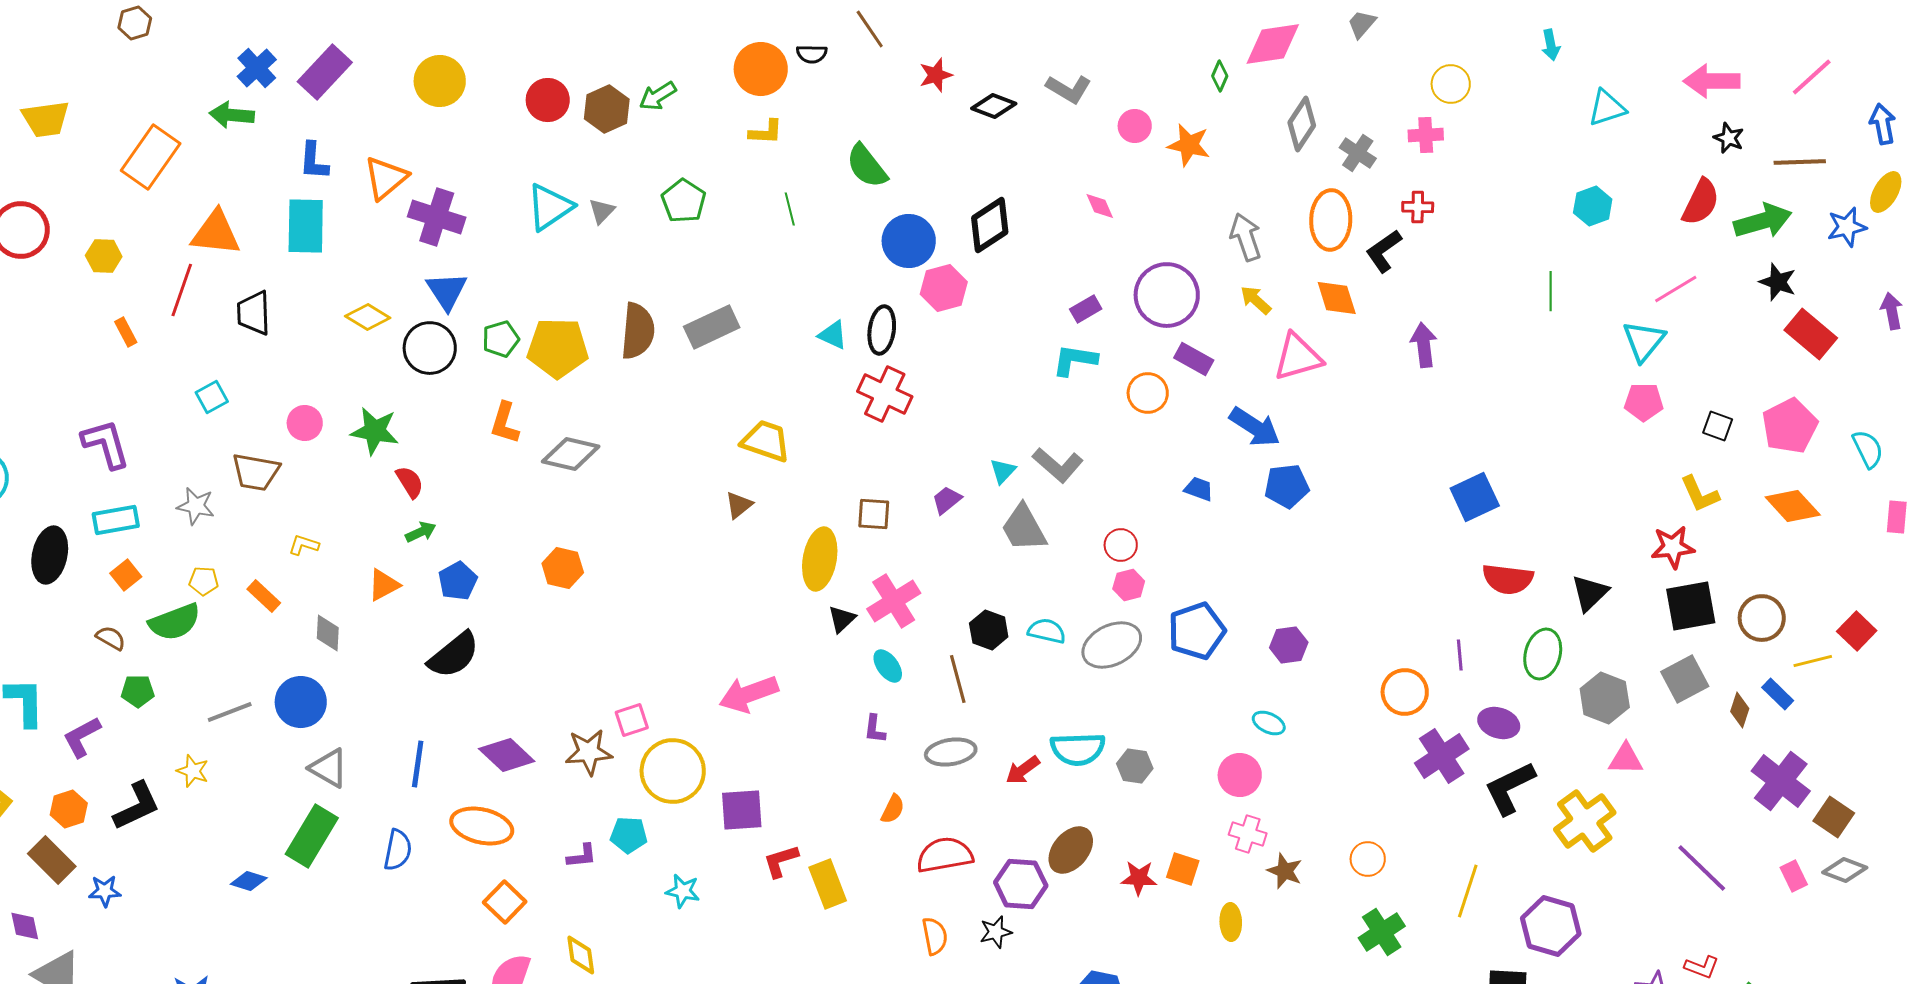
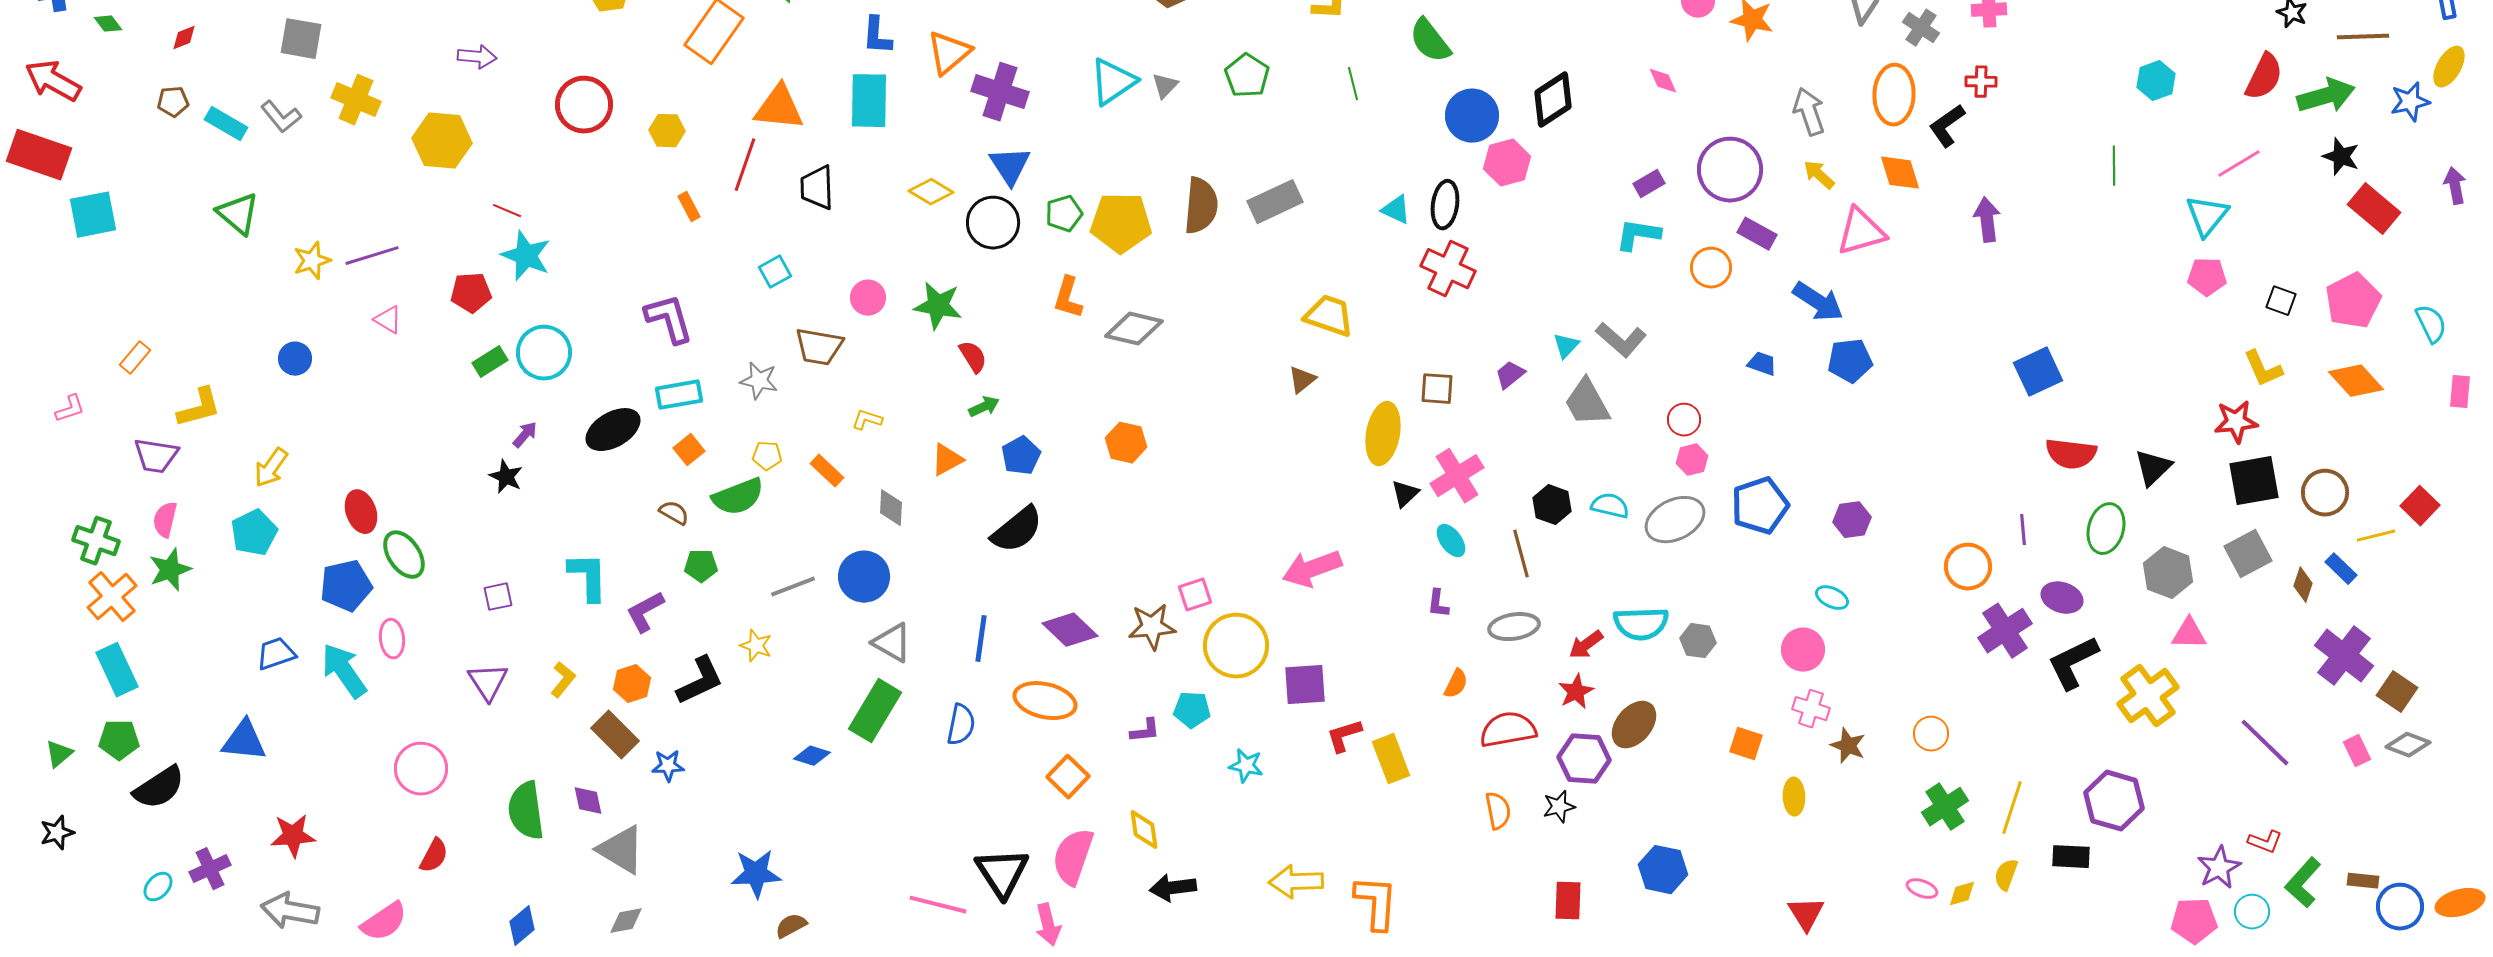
black ellipse: (50, 555) -> (613, 430), turned 48
red star: (1139, 878) -> (1576, 692), moved, turned -30
yellow line: (1468, 891) -> (2012, 808), moved

